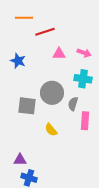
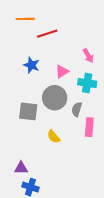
pink arrow: (84, 53) -> (88, 56), turned 40
pink triangle: (59, 54) -> (62, 71), moved, turned -32
blue star: (18, 61) -> (32, 65), moved

